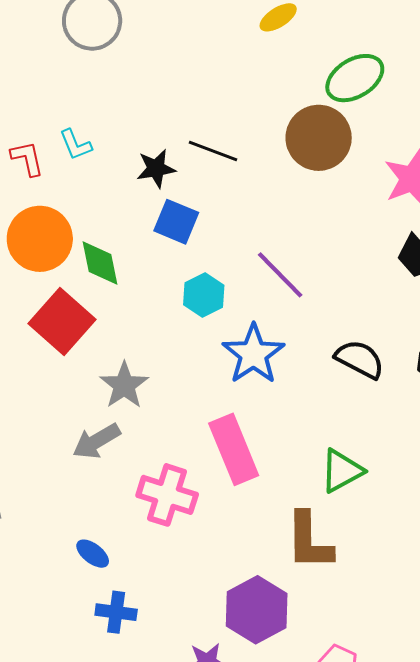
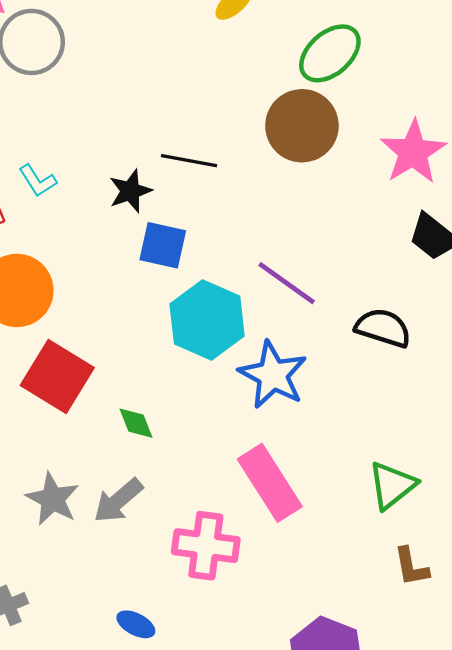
green diamond: (100, 263) -> (136, 423), moved, size x0.7
cyan hexagon: (204, 295) -> (207, 320), size x1.6
black semicircle: (360, 359) -> (383, 328), moved
gray star: (124, 385) -> (53, 499), moved
brown L-shape: (309, 541) -> (411, 567), moved, size x0.6

